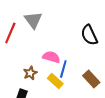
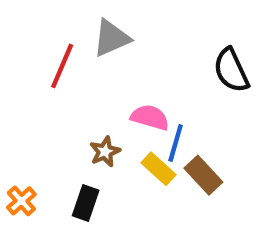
gray triangle: (33, 20) -> (111, 38), turned 42
brown rectangle: (91, 79) -> (203, 175), moved

